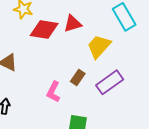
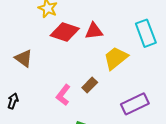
purple rectangle: (110, 82) -> (135, 104), moved

